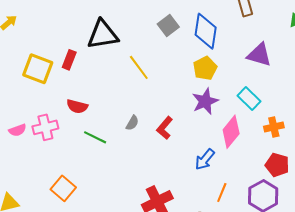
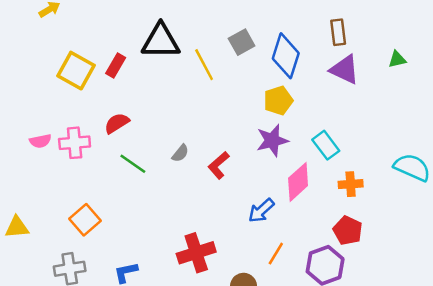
purple triangle: (259, 55) -> (345, 70), moved
yellow line: (139, 67) -> (204, 65), moved
red semicircle: (77, 106) -> (117, 123), turned 125

